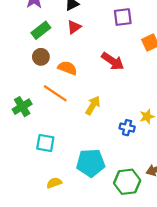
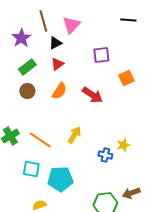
orange semicircle: (67, 68) -> (59, 91), moved, turned 102
orange line: (55, 93) -> (40, 140), moved
cyan pentagon: (91, 163) -> (60, 179), moved

